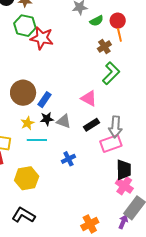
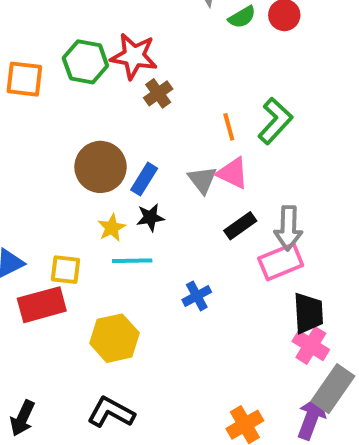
green hexagon: (25, 26) -> (85, 62), moved
orange line: (119, 35) -> (229, 127), moved
brown cross: (104, 47) -> (158, 93), moved
gray triangle: (64, 121) -> (202, 180), moved, turned 35
purple arrow: (123, 222) -> (311, 418), size x1.5

